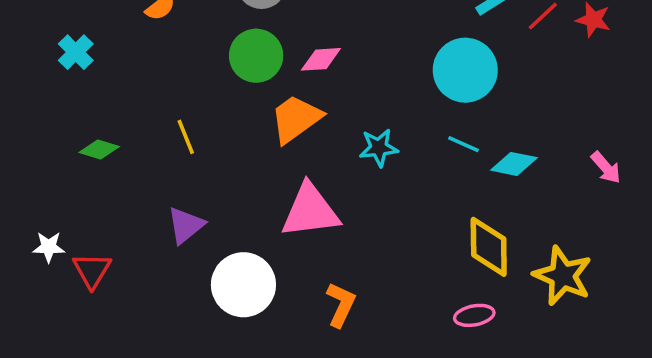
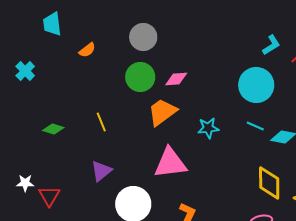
cyan cross: (76, 52) -> (25, 71), moved

